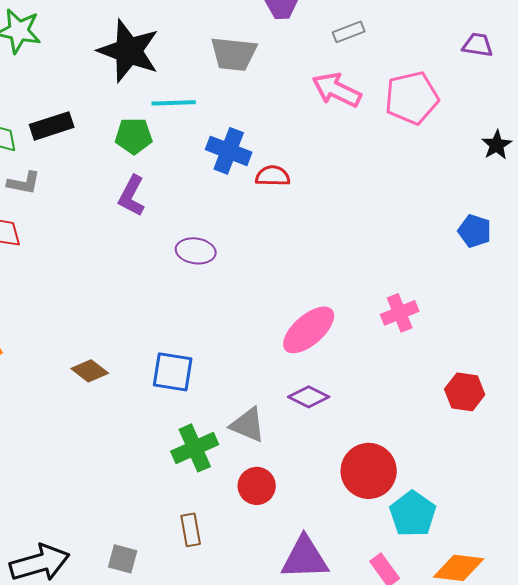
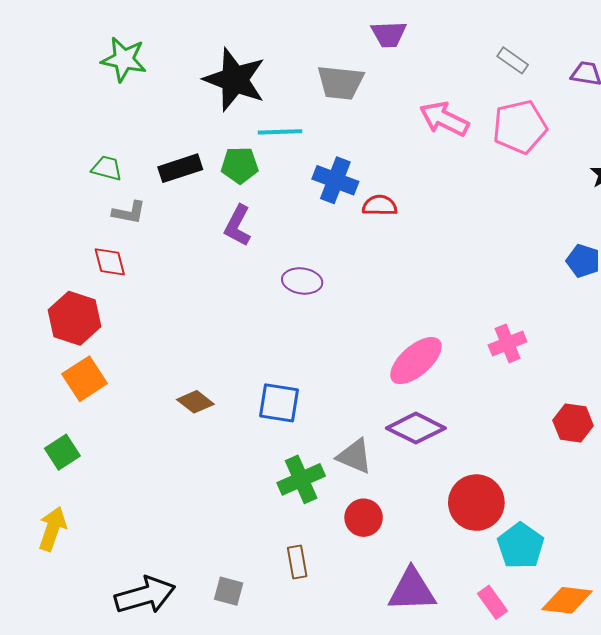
gray rectangle: (349, 32) -> (513, 60), moved, turned 56
black rectangle: (52, 126) -> (180, 168), moved
purple diamond: (309, 397) -> (416, 428), size x1.4

